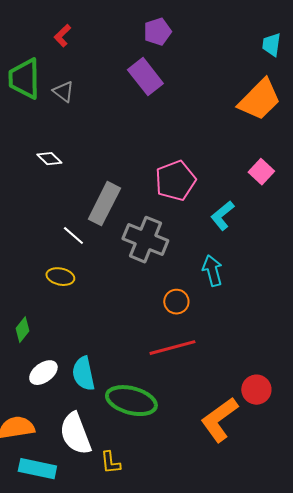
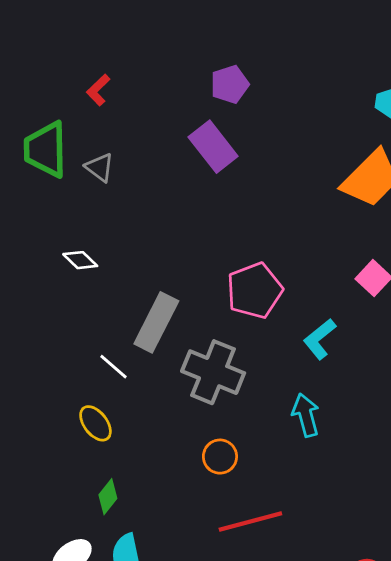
yellow ellipse: (60, 277) -> (95, 423), turned 40
orange circle: (176, 302) -> (220, 457), moved
green diamond: (22, 330) -> (108, 497), moved

